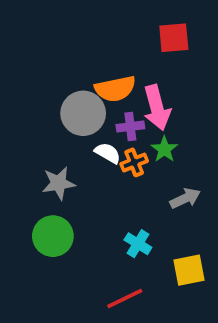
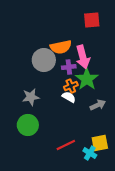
green star: (164, 149) -> (87, 79), size x1.6
white semicircle: (108, 153) -> (69, 97), moved
cyan cross: (138, 244) -> (90, 153), moved
red line: (125, 298) -> (66, 145), moved

